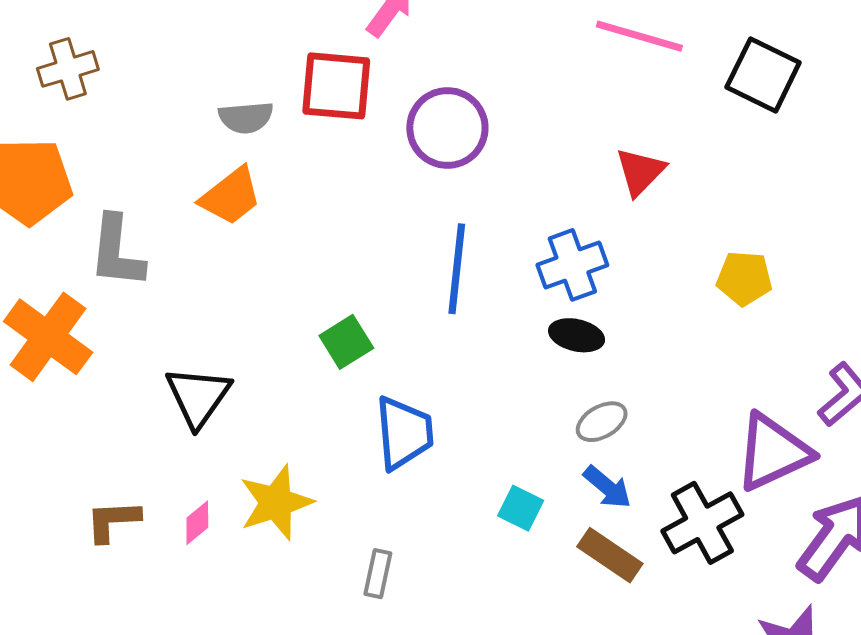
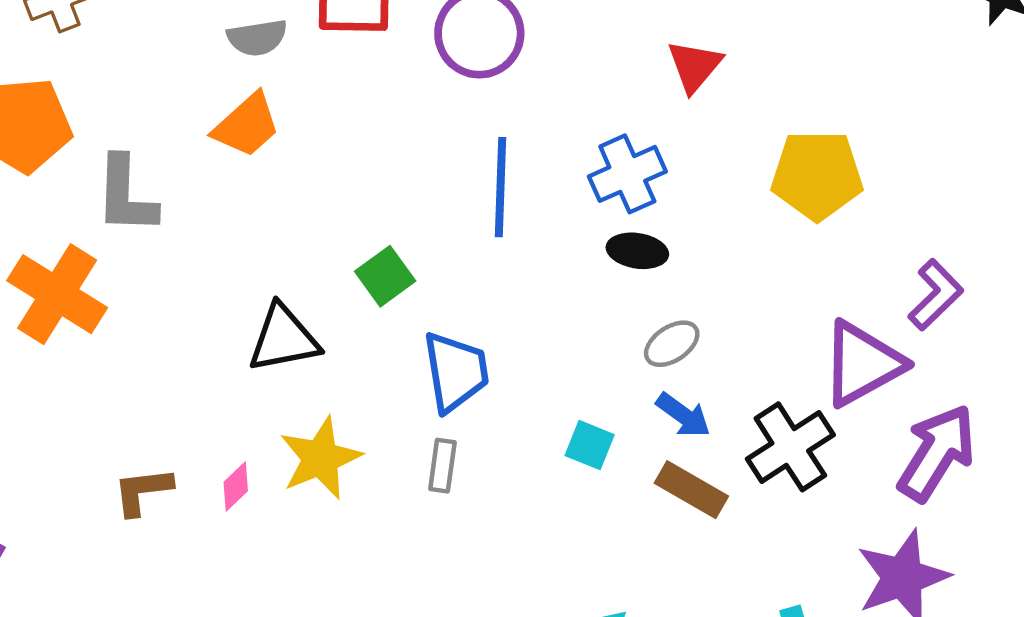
yellow pentagon: (744, 278) -> (817, 175), size x1.5
black triangle: (198, 397) -> (284, 339), moved, turned 48
gray rectangle: (378, 574) -> (442, 466), moved

